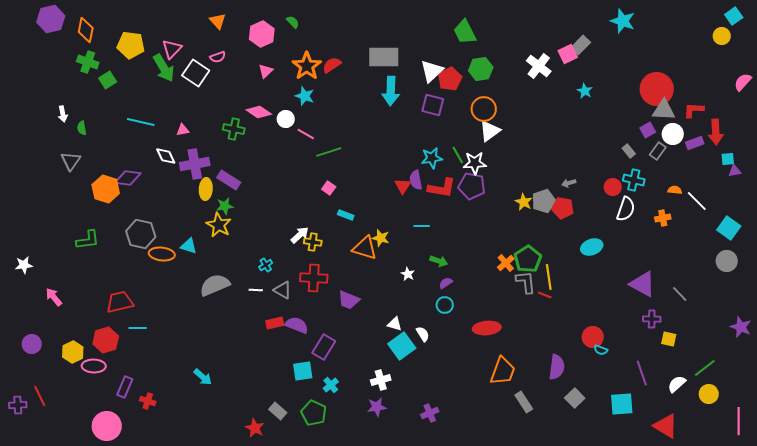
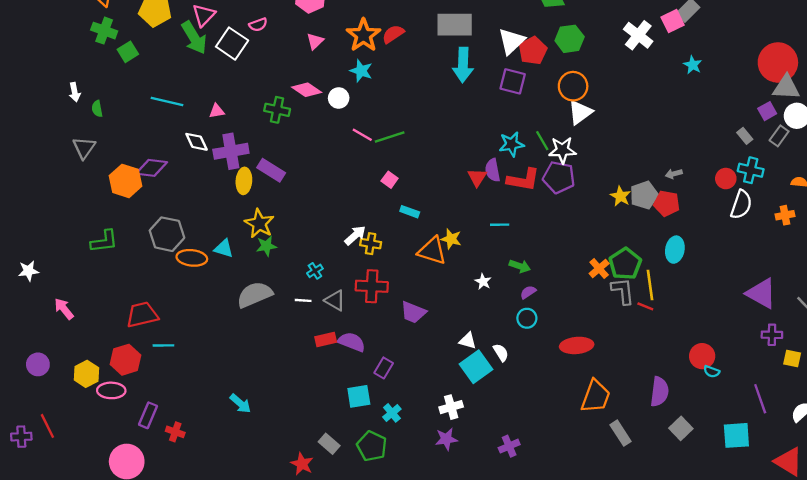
pink line: (306, 134) -> (362, 135), moved
green star: (225, 206) -> (266, 246), moved
cyan ellipse: (592, 247) -> (675, 250), moved, turned -60
purple rectangle: (324, 347) -> (384, 368), size x0.7

